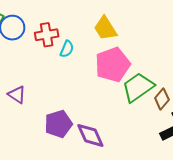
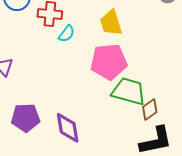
green trapezoid: (138, 87) -> (129, 91), turned 36
purple pentagon: (58, 124) -> (26, 118), moved

